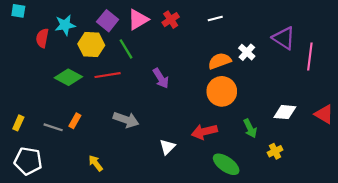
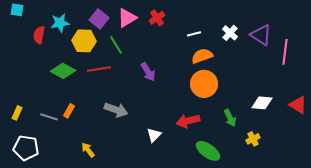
white line: (215, 18) -> (194, 34), moved
white cross: (247, 52) -> (230, 33), moved

